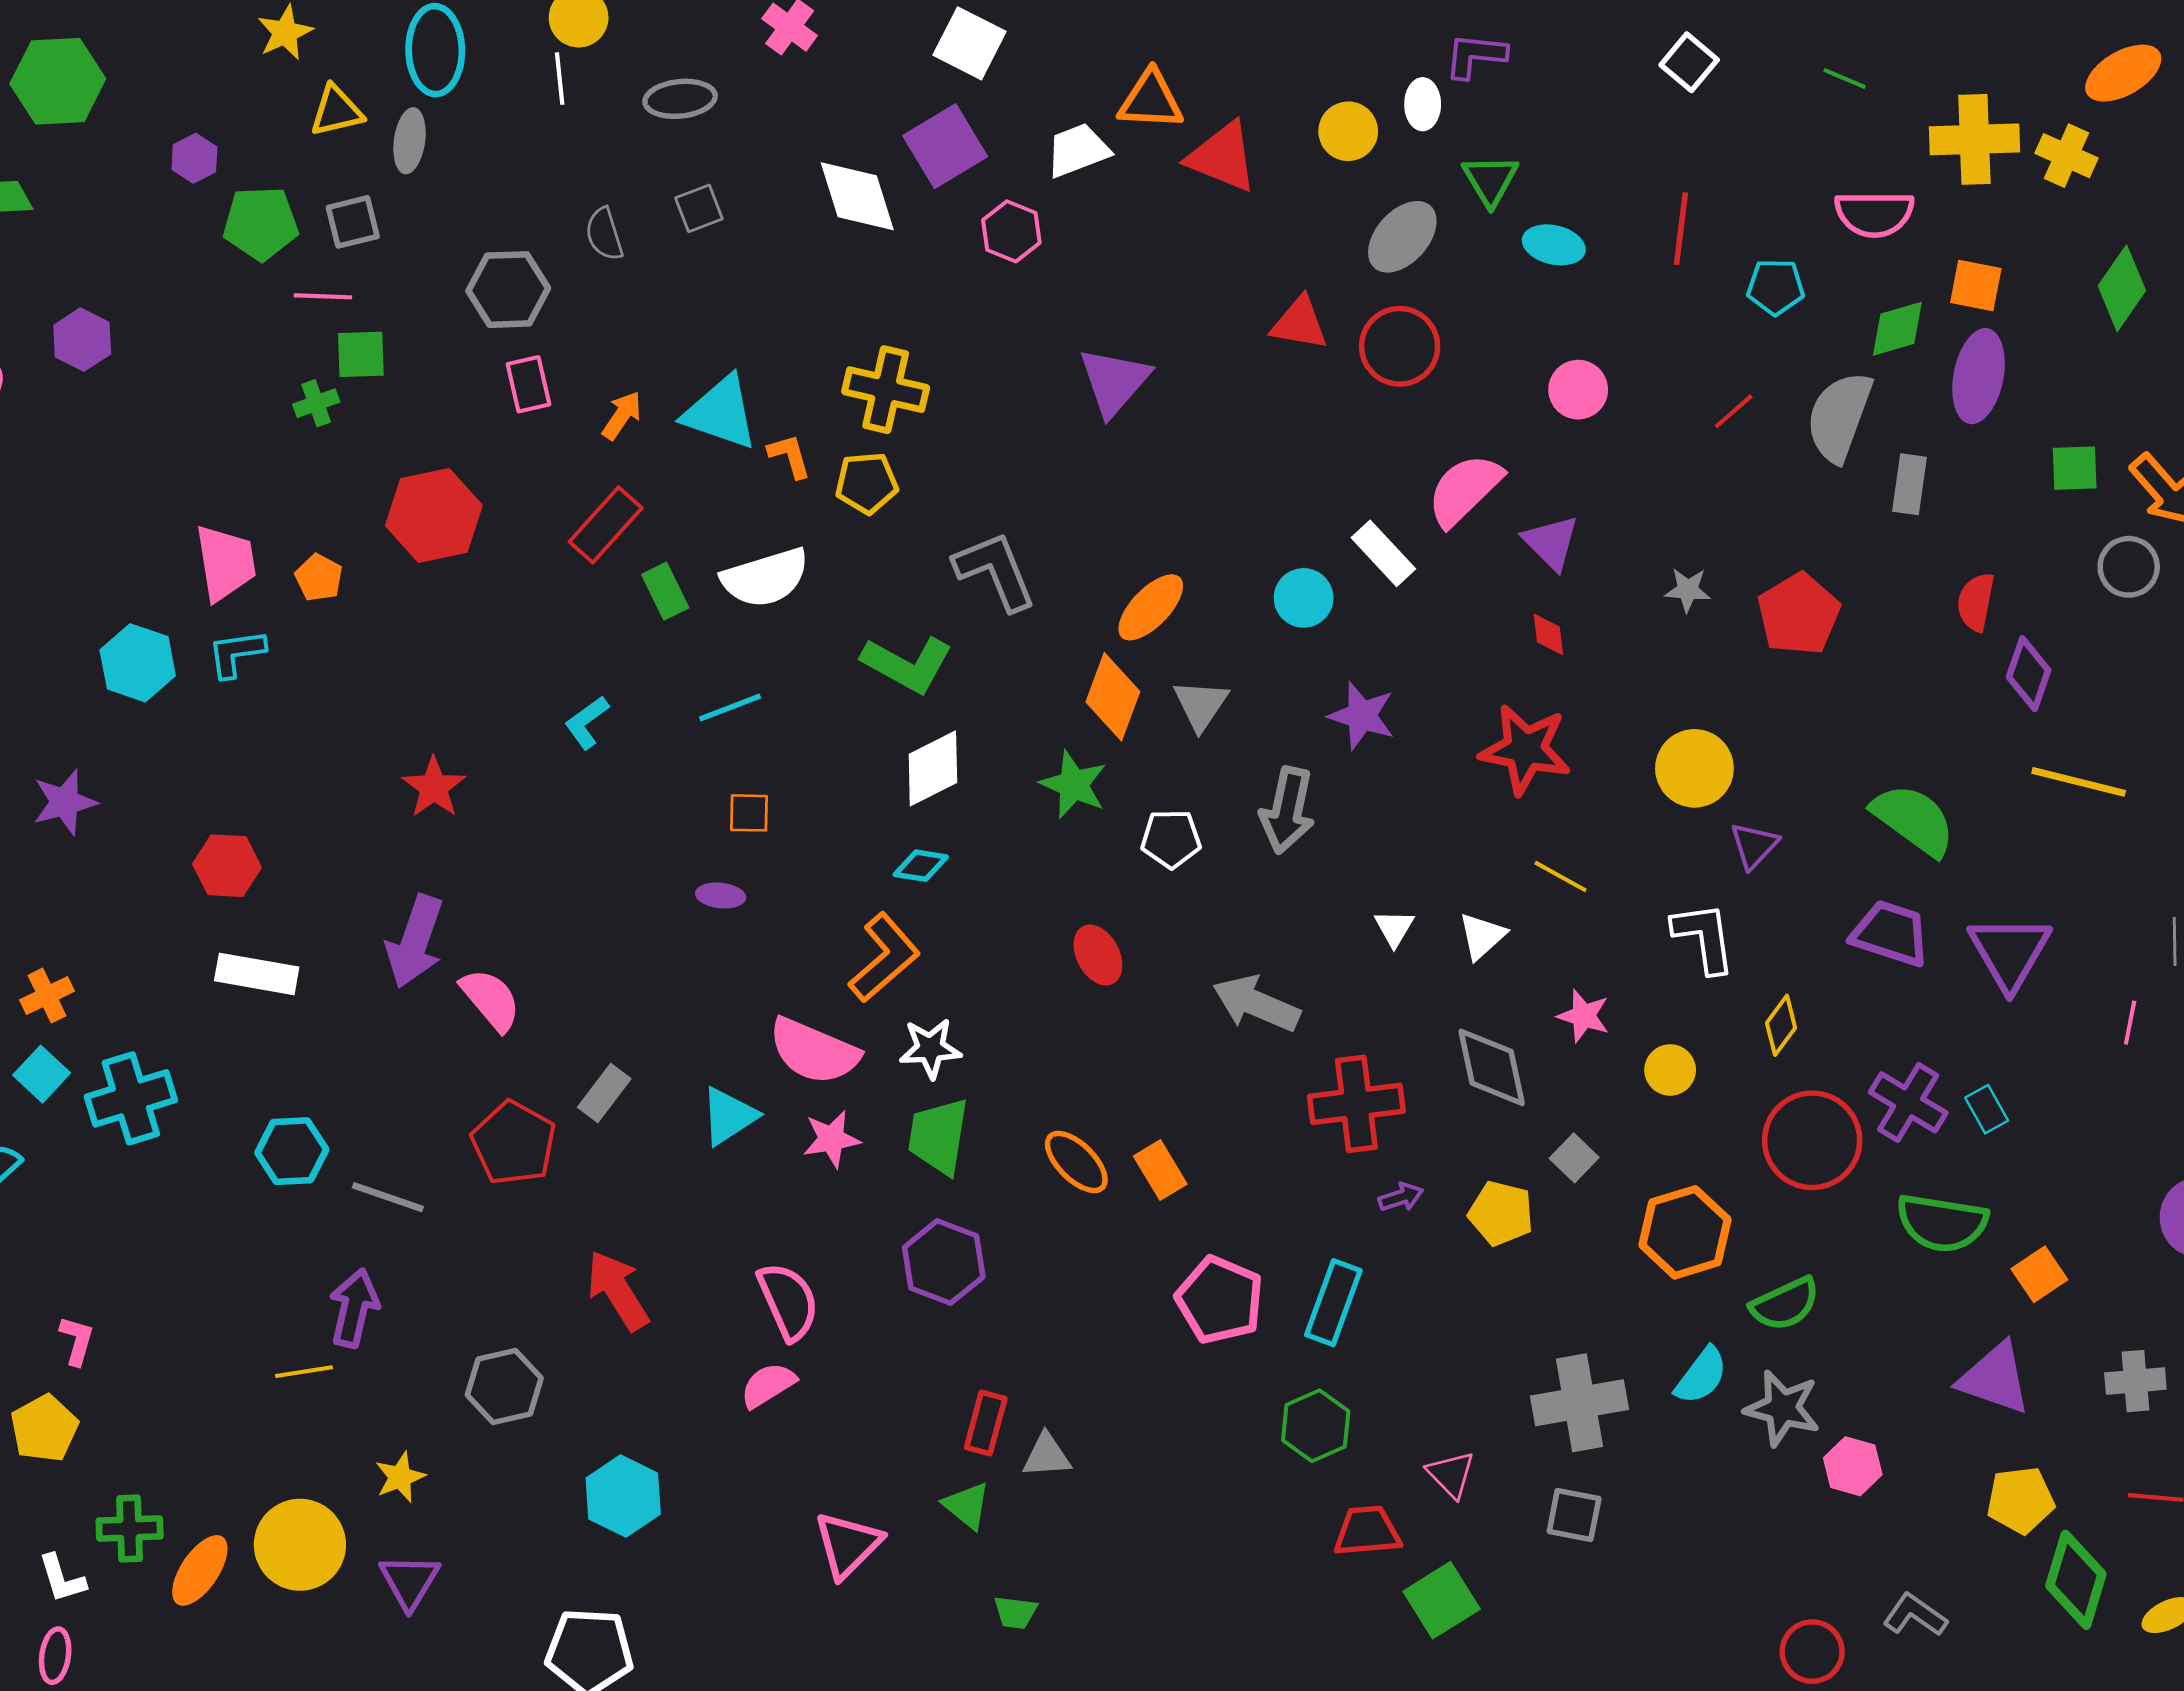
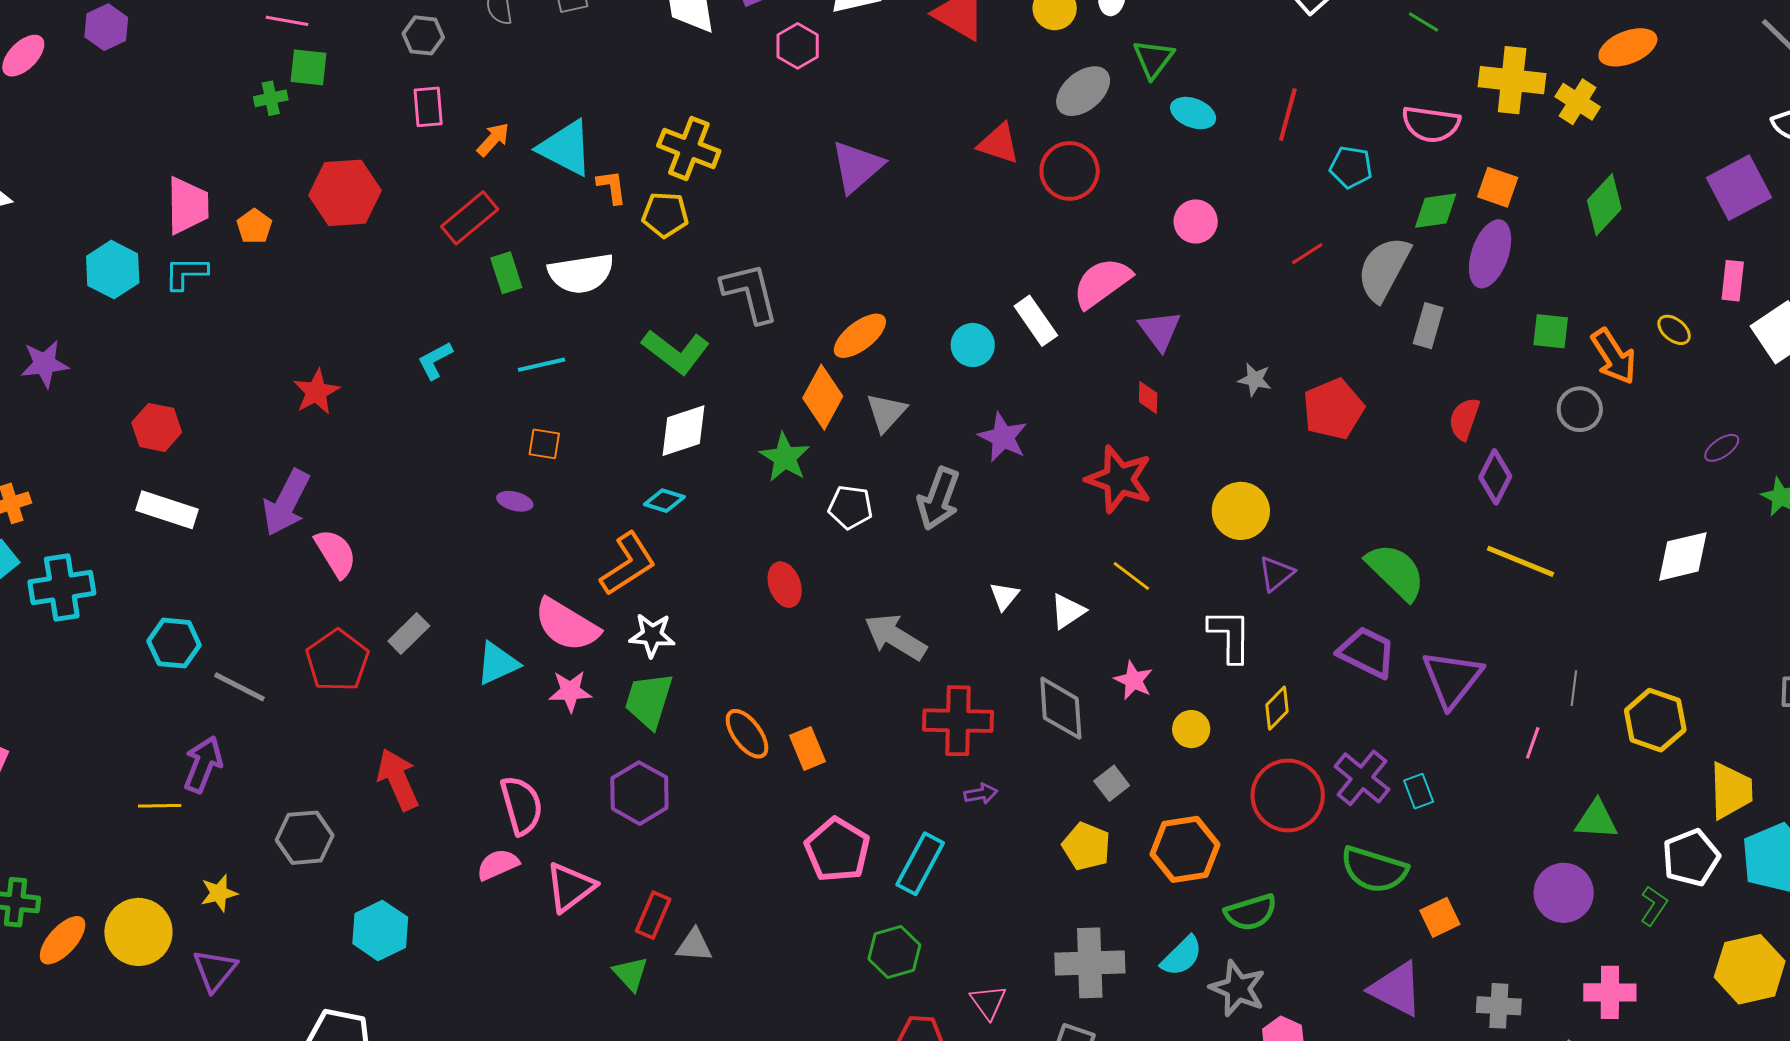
gray hexagon: (508, 290) -> (423, 35), size x0.7
yellow pentagon: (1501, 1213) -> (1086, 846), moved
pink triangle: (848, 1545) -> (570, 887), moved

